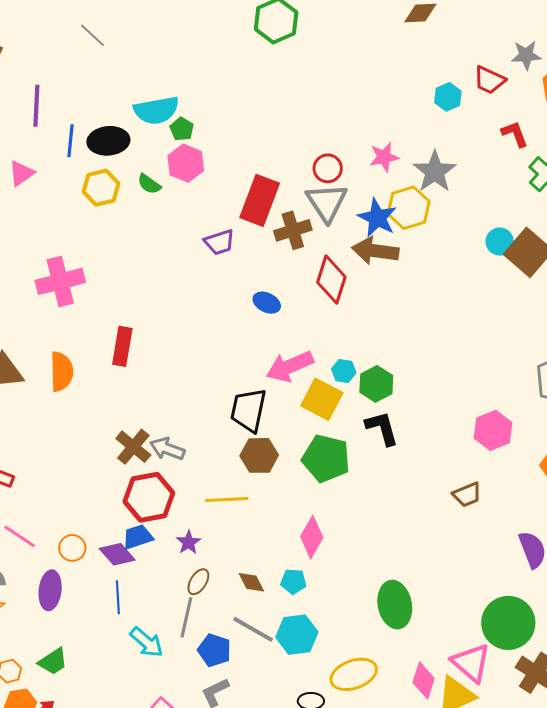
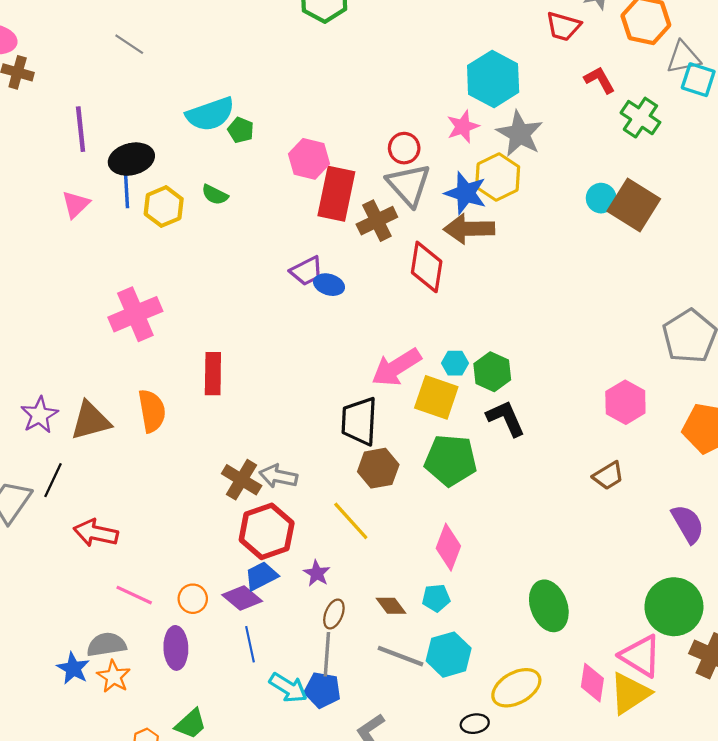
cyan hexagon: (448, 97) -> (493, 79), moved, size x1.8
blue line: (70, 141) -> (127, 190), moved
black ellipse: (108, 141) -> (131, 159), moved
pink hexagon: (186, 163) -> (309, 159), moved
purple trapezoid: (219, 242) -> (307, 271), moved
blue ellipse: (267, 303) -> (329, 285), moved
yellow line: (227, 500) -> (351, 521), turned 60
blue pentagon: (214, 650) -> (323, 690), moved

